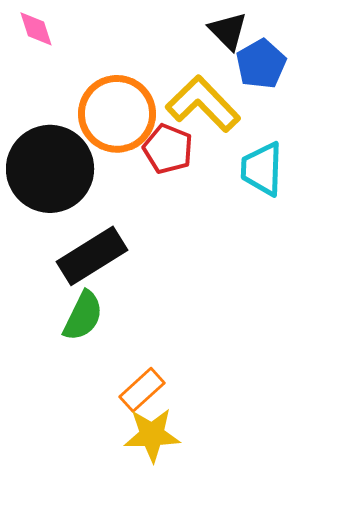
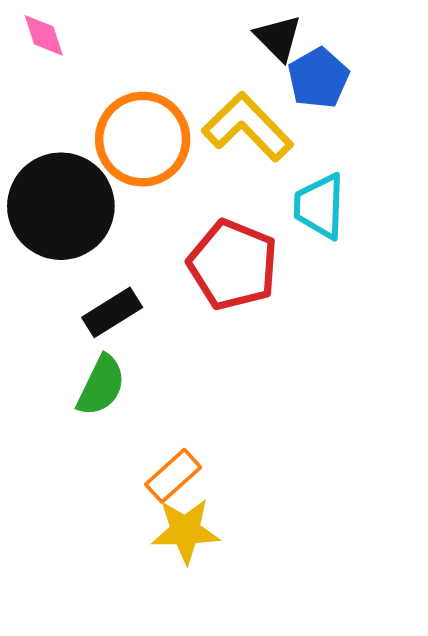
red pentagon: (168, 149) -> (233, 265), moved, size x1.5
black rectangle: (92, 256) -> (112, 312), size x0.7

